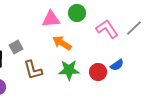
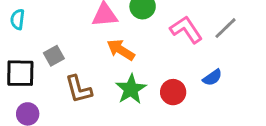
blue semicircle: (117, 65) -> (212, 78), moved
green star: (69, 70) -> (131, 89), turned -30

